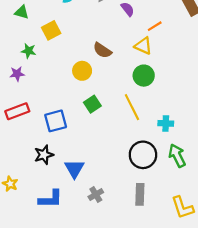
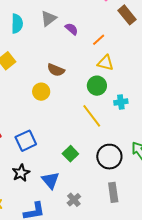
yellow triangle: (143, 46) -> (105, 63), moved
green square: (92, 104) -> (70, 154), moved
cyan cross: (166, 123) -> (121, 102), moved

